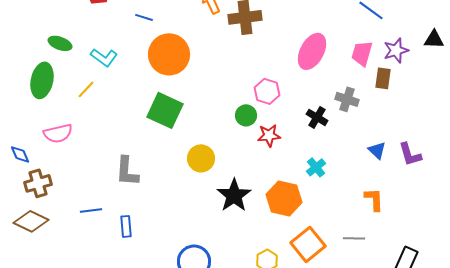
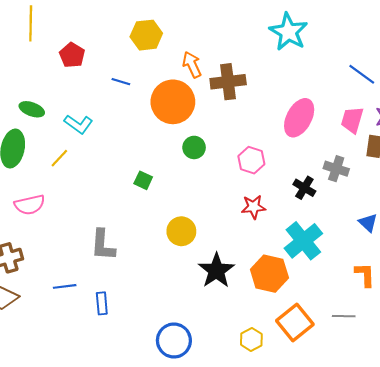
orange circle: (169, 54) -> (173, 102), moved
green square: (165, 110) -> (143, 180), size x0.5
green circle: (246, 115) -> (194, 147), moved
cyan cross: (316, 167) -> (303, 241), size x1.8

